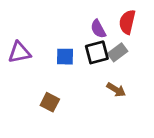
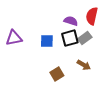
purple semicircle: (98, 29) -> (71, 21), turned 136
brown square: (50, 102) -> (57, 74), moved, turned 32

